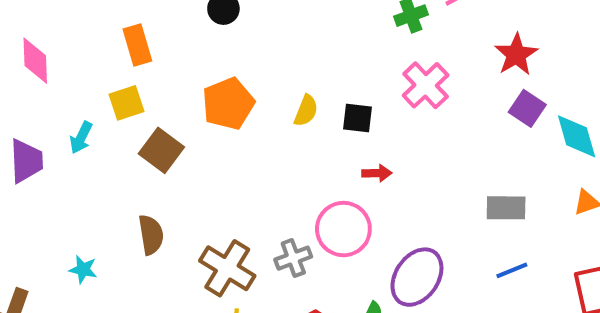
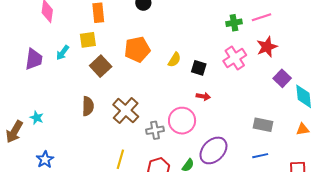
red star: (516, 55) -> (267, 47), moved
brown cross: (227, 268) -> (126, 111), moved
cyan star: (83, 269) -> (37, 118), moved

